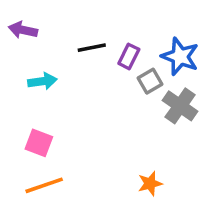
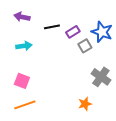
purple arrow: (23, 30) -> (22, 17), moved
purple rectangle: (129, 56) -> (73, 32), turned 32
gray cross: (180, 106) -> (101, 77), moved

